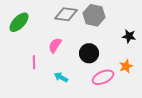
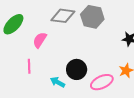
pink semicircle: (55, 45) -> (40, 40), moved
black circle: (89, 53) -> (77, 69), moved

